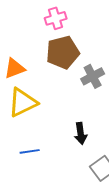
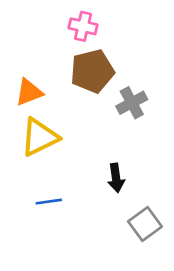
pink cross: (56, 18) -> (83, 26), turned 30

